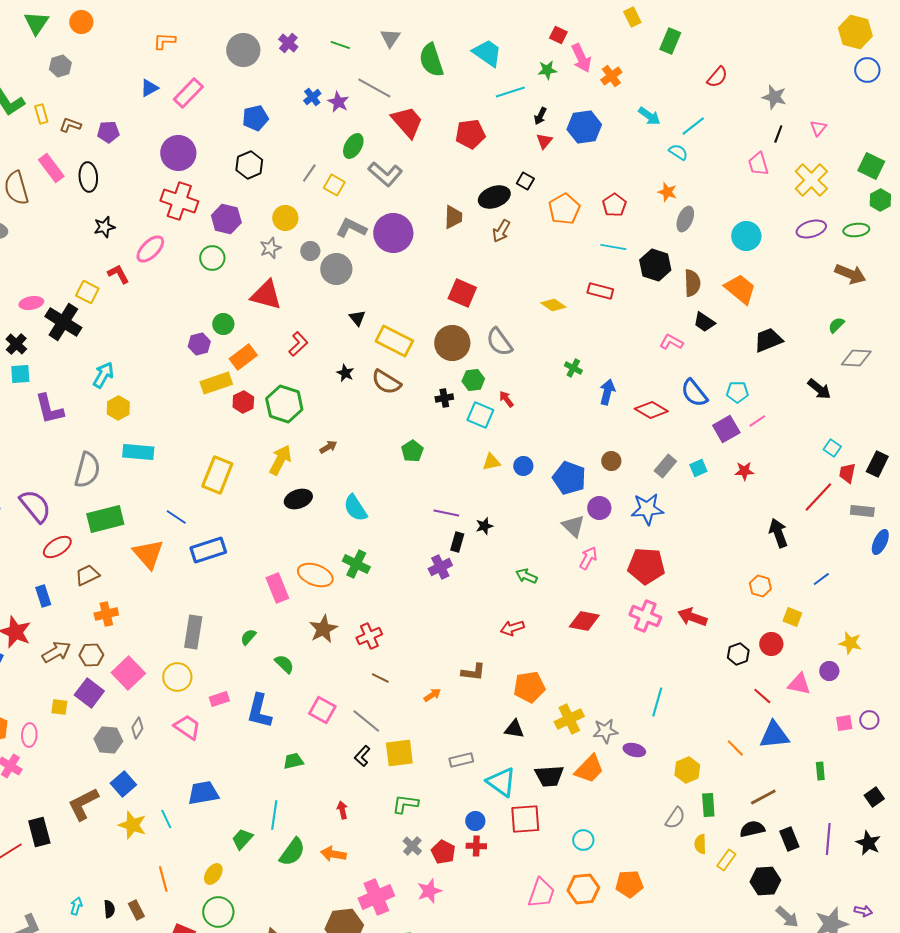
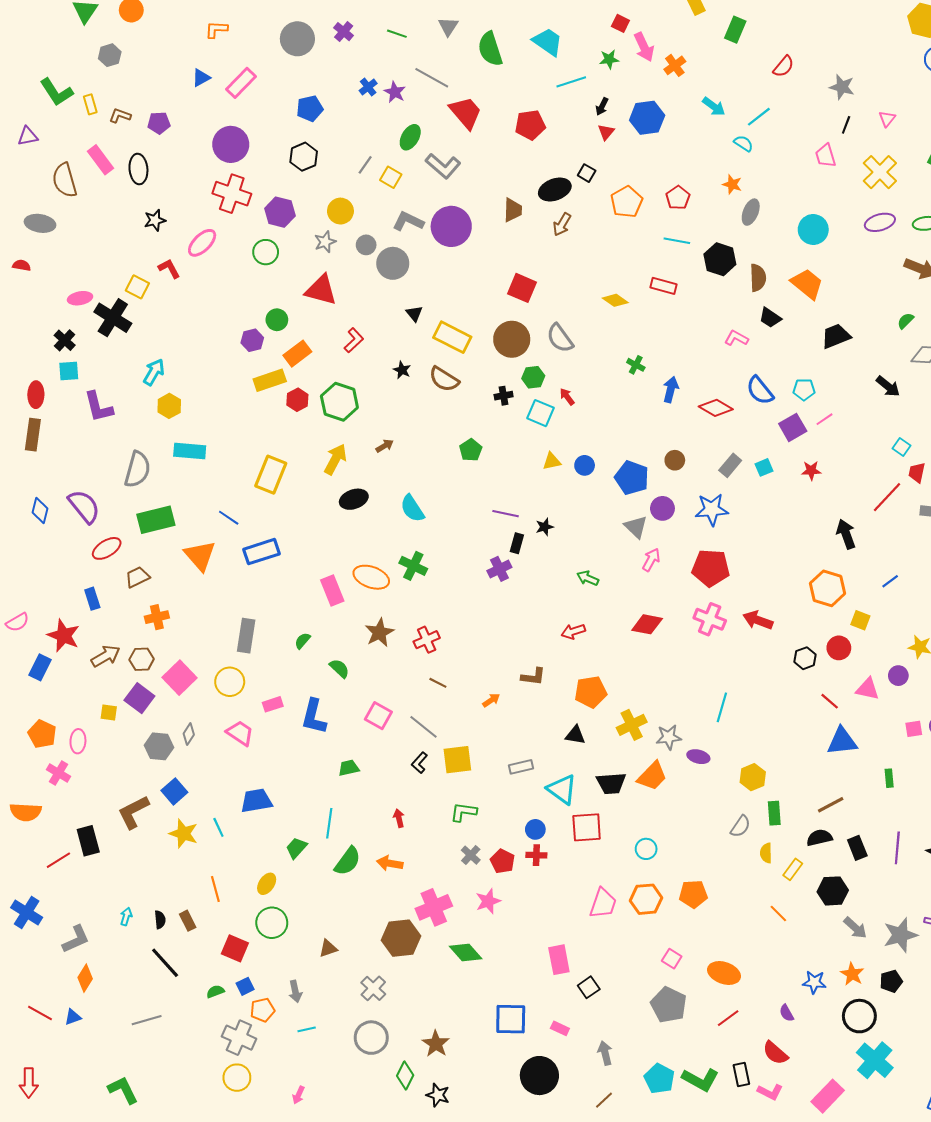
orange hexagon: (760, 586) -> (828, 588), size x1.6
orange line: (735, 748) -> (778, 914), moved

